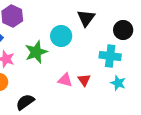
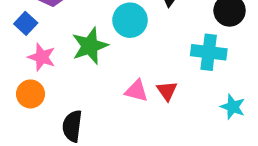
cyan star: (118, 83) -> (233, 107), moved
black semicircle: (25, 102) -> (72, 126), turned -48

